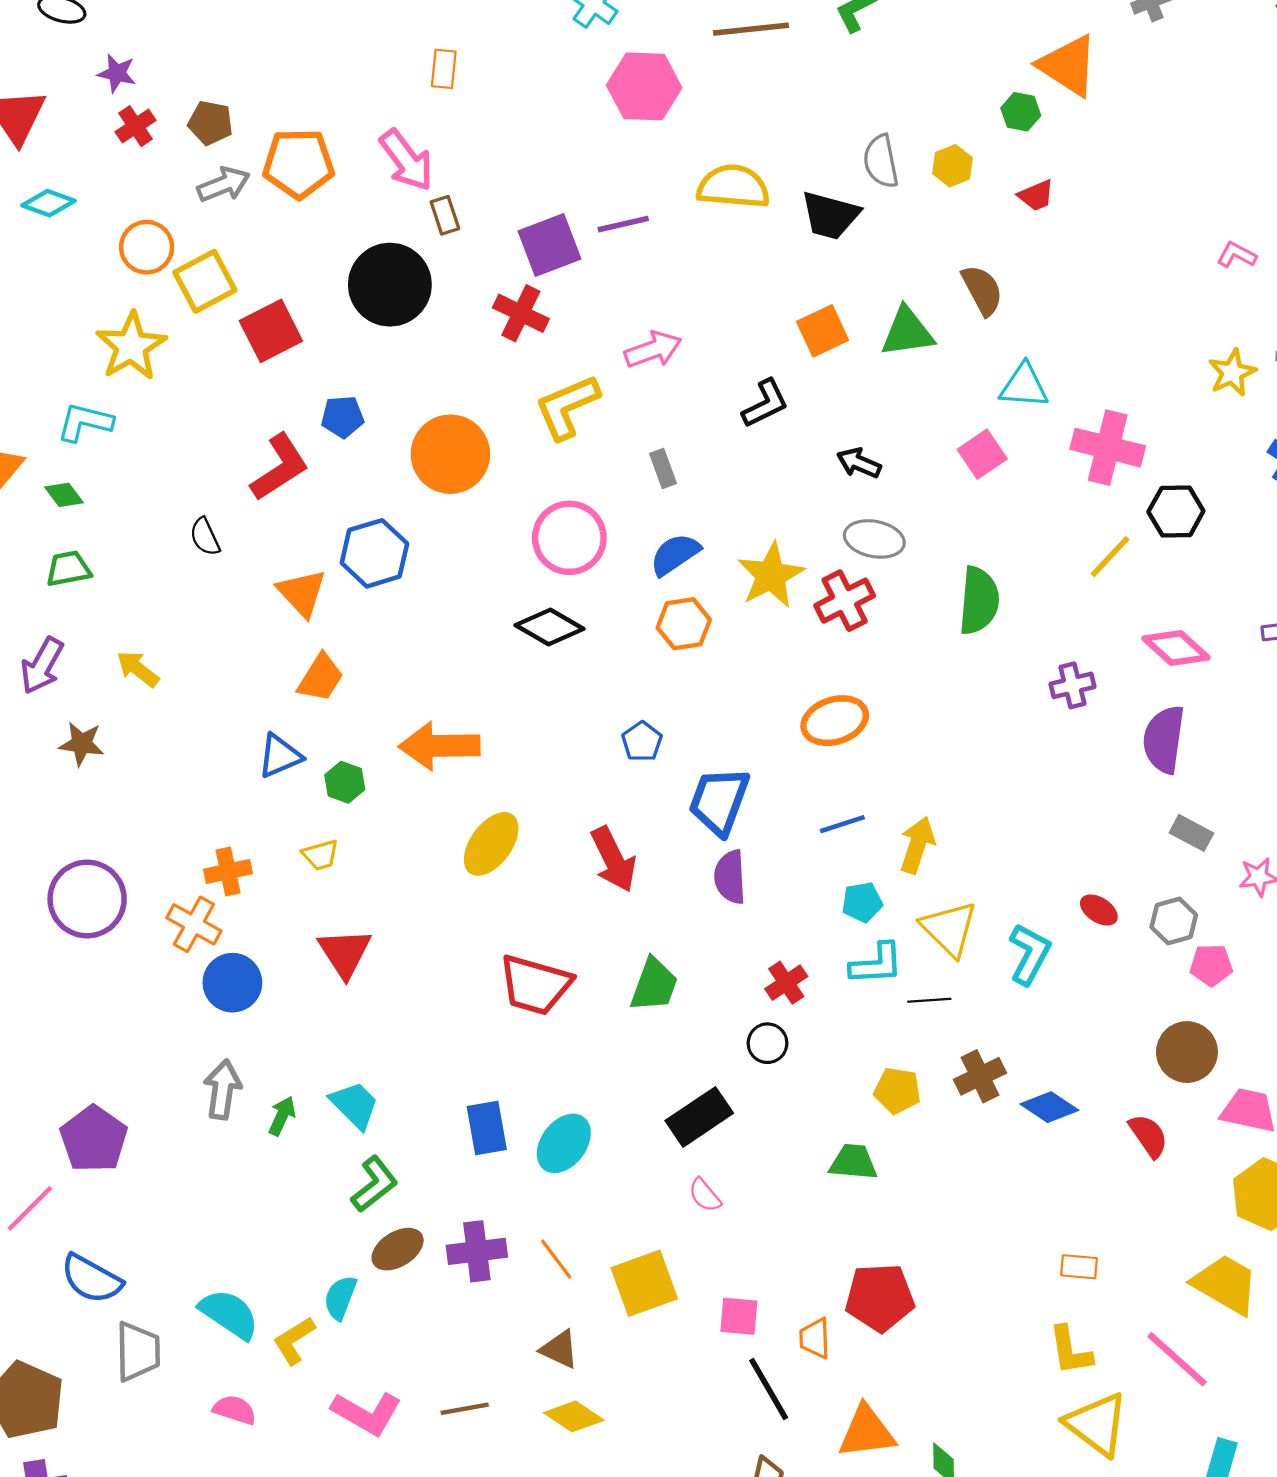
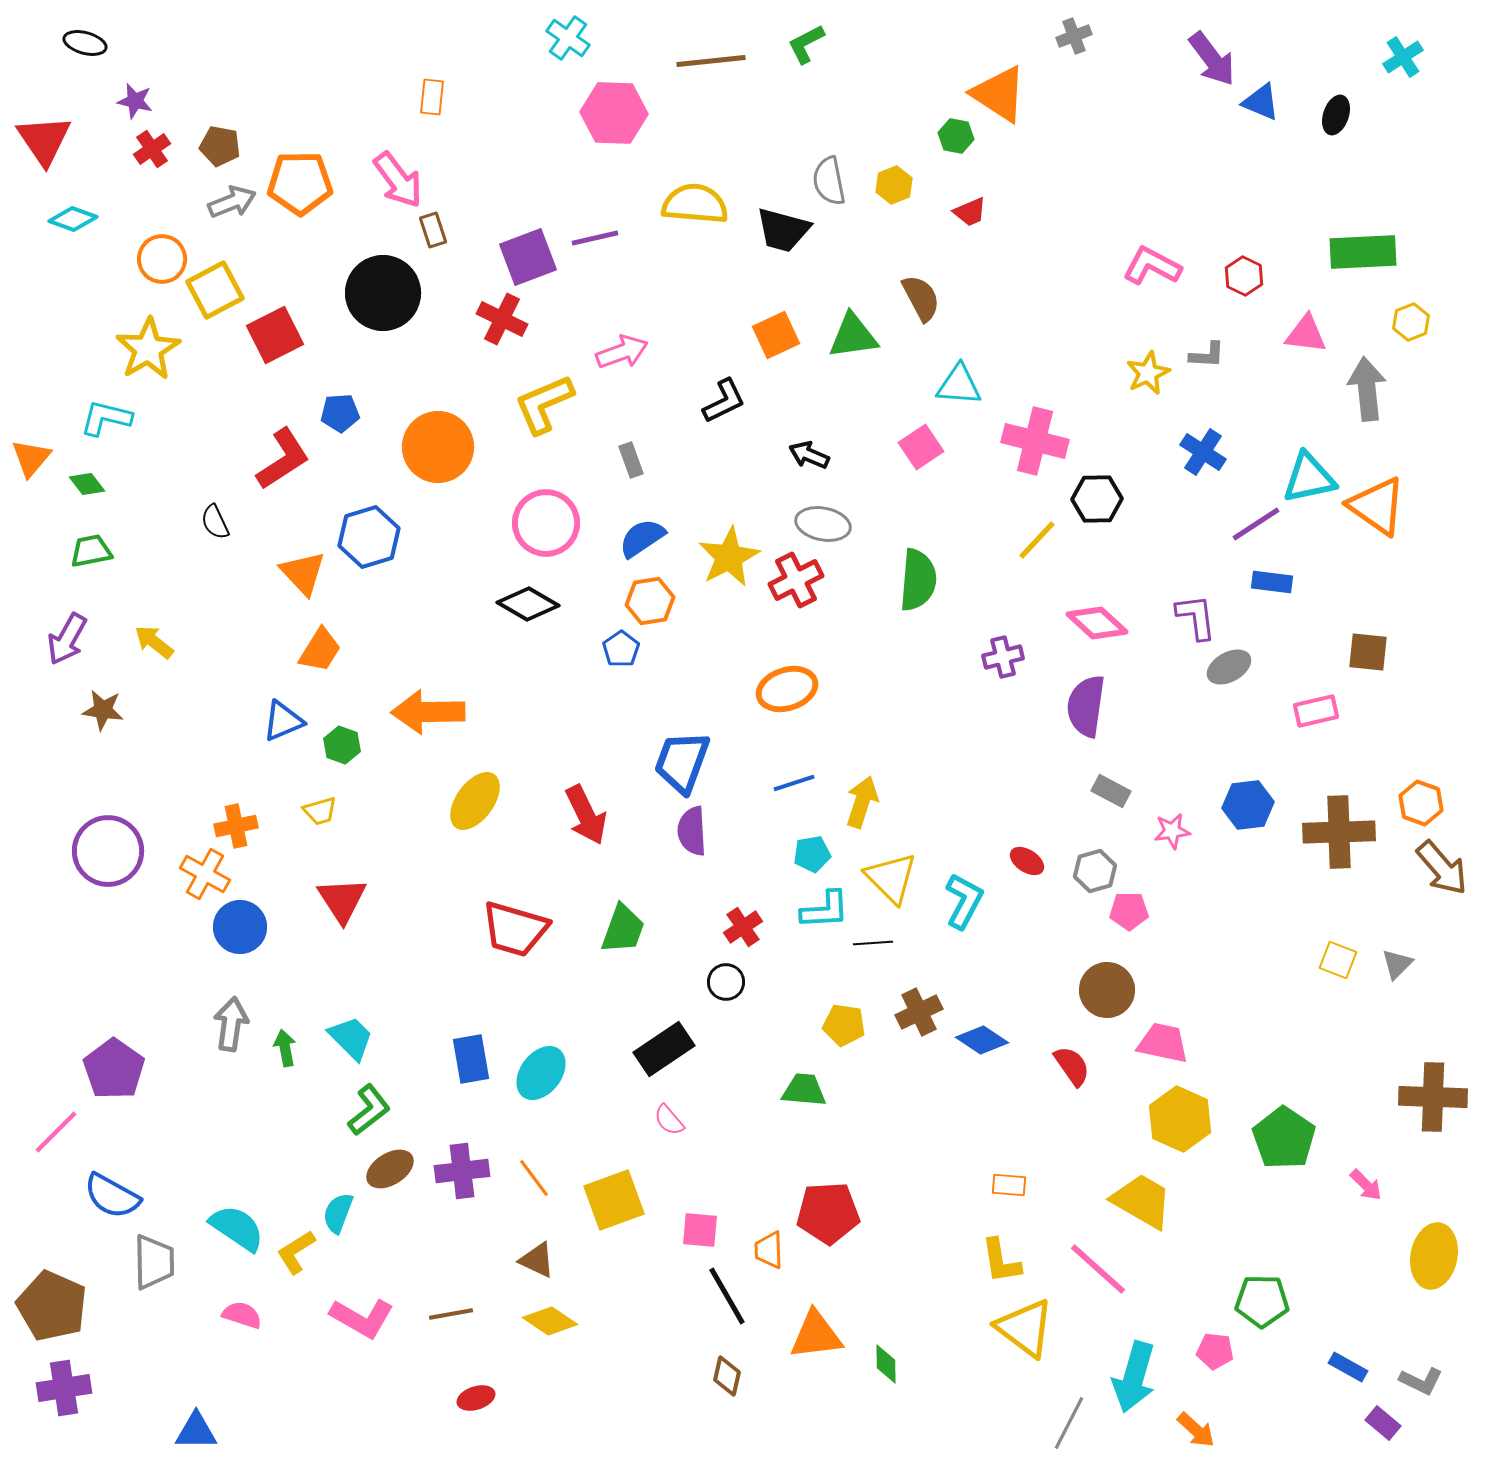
pink L-shape: (1237, 255) -> (1152, 266), size x1.6
blue pentagon: (642, 742) -> (621, 649), moved
green arrow: (282, 1116) -> (285, 1048), turned -36

